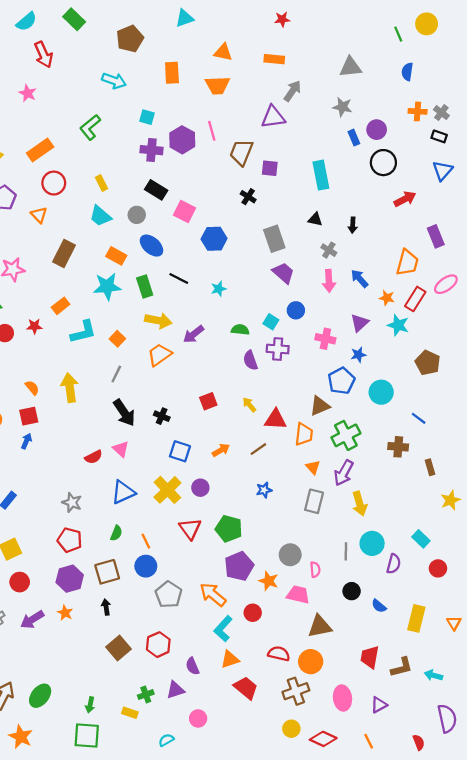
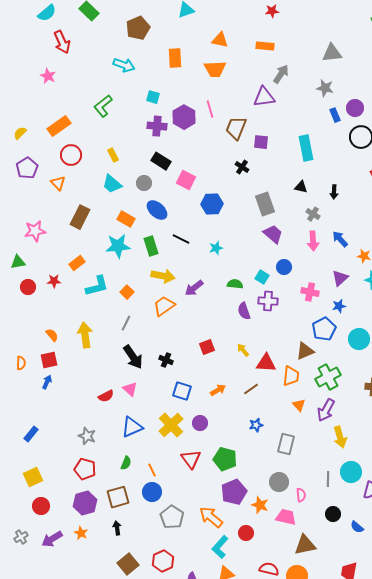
gray rectangle: (314, 501) -> (286, 444), moved

